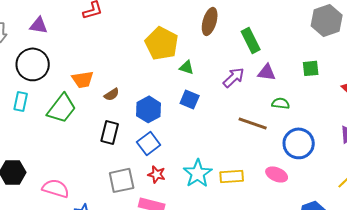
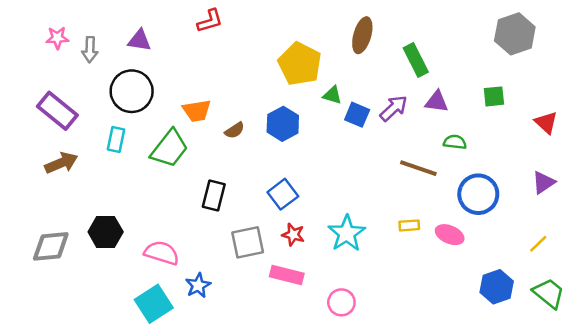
blue square: (190, 99) -> (357, 115), moved
blue hexagon: (149, 109) -> (283, 124), moved
black rectangle: (110, 132) -> (214, 195), moved
yellow rectangle: (232, 176) -> (409, 225), moved, size x0.7

